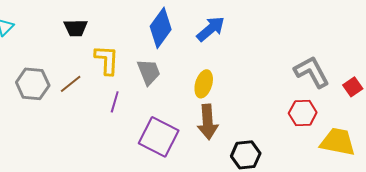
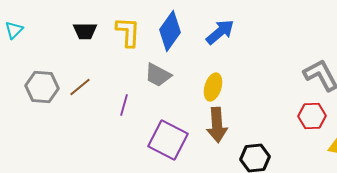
yellow L-shape: (107, 60) -> (128, 32), moved
gray trapezoid: (149, 72) -> (158, 75), turned 140

